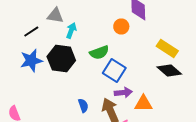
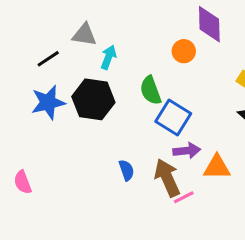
green semicircle: (99, 52) -> (151, 90), turned 90

